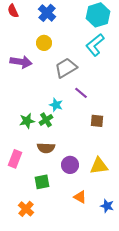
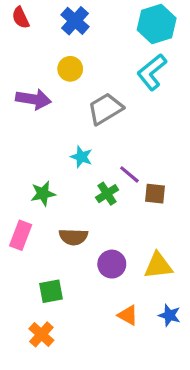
purple line: (81, 93) -> (129, 174), moved
cyan star: (56, 105) -> (81, 157), moved
green cross: (46, 120) -> (107, 194), moved
pink rectangle: (15, 159) -> (21, 235), moved
green square: (42, 182) -> (51, 291), moved
blue star: (107, 206) -> (169, 315), moved

